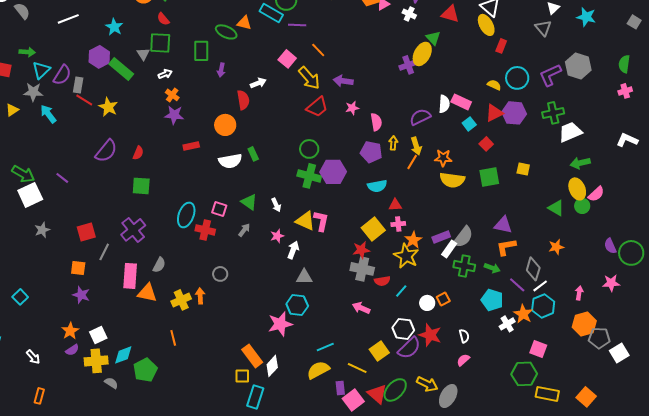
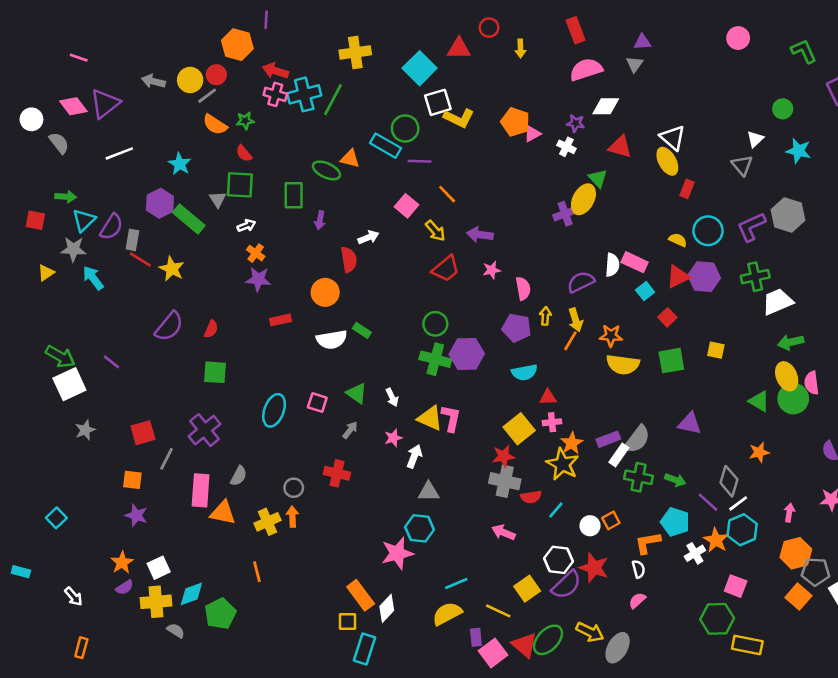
yellow arrow: (309, 78) -> (435, 231), size x0.7
green rectangle: (253, 154) -> (362, 330), turned -32
pink semicircle: (596, 194) -> (812, 383), turned 126
green circle: (582, 206) -> (793, 399), size x1.5
red cross: (205, 230) -> (337, 473), moved
orange L-shape: (506, 247) -> (648, 543), moved
gray circle: (220, 274) -> (294, 488), moved
orange square: (586, 397) -> (798, 597), moved

